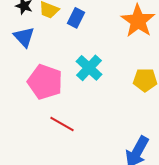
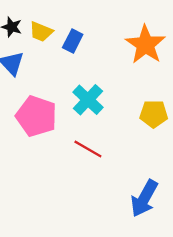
red line: (62, 124) -> (88, 149), moved

